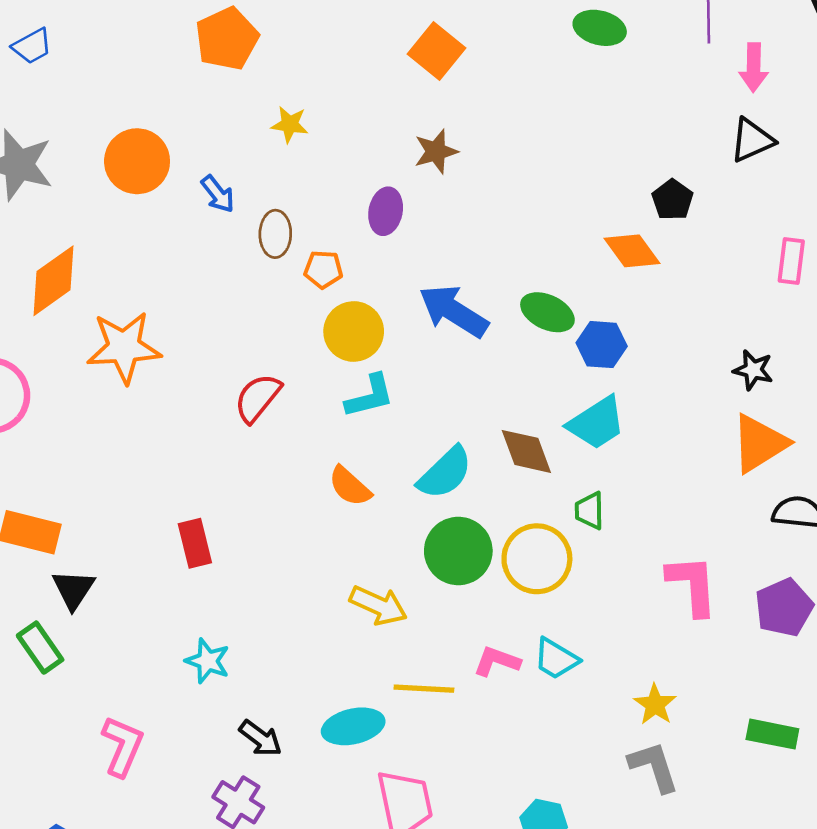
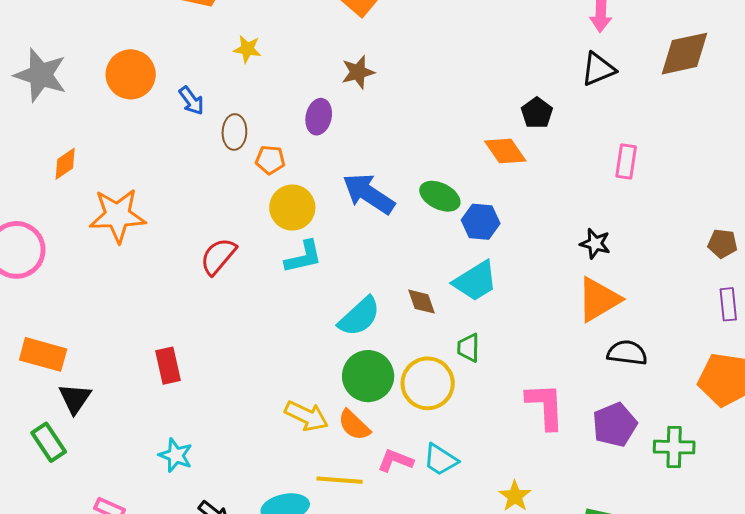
orange diamond: (54, 281) -> (65, 164), size x0.6
brown diamond: (526, 451) -> (421, 302), size x0.7
orange semicircle: (350, 486) -> (354, 425), moved

